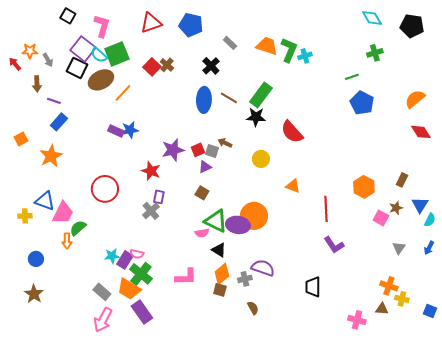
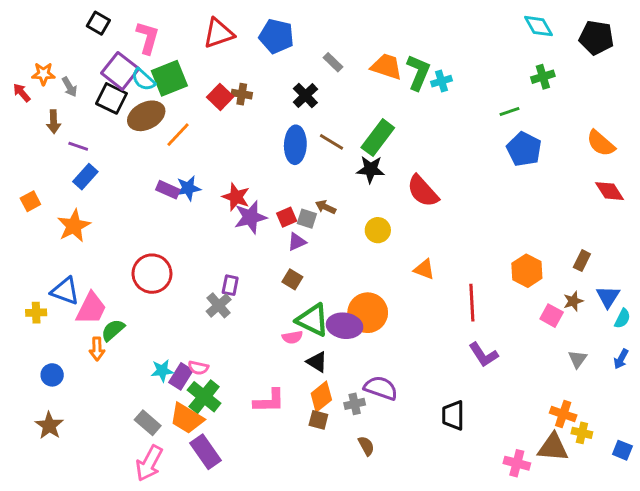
brown cross: (167, 65) -> (242, 94), turned -32
orange semicircle: (415, 99) -> (601, 143), turned -100
red star: (151, 171) -> (236, 197), moved
brown triangle: (382, 309) -> (553, 447), size x1.6

